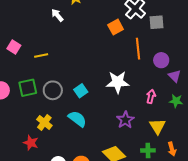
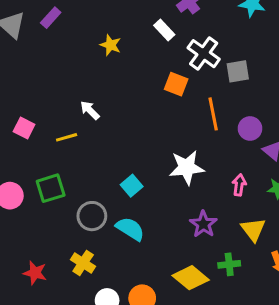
white arrow: (57, 15) -> (90, 110), moved
orange square: (116, 27) -> (176, 84), turned -35
gray circle: (53, 90) -> (92, 216), moved
yellow cross: (44, 122) -> (83, 263), moved
red star: (31, 143) -> (35, 273), moved
green cross: (148, 150) -> (229, 264), moved

